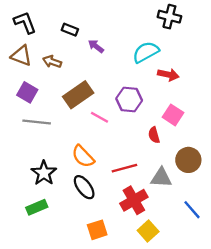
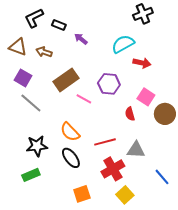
black cross: (169, 17) -> (143, 14), turned -36
black L-shape: (25, 23) -> (34, 18), moved, turned -95
gray line: (37, 122) -> (31, 103), turned 35
brown circle: (188, 160) -> (165, 114), moved
black star: (44, 173) -> (37, 146), turned 30

